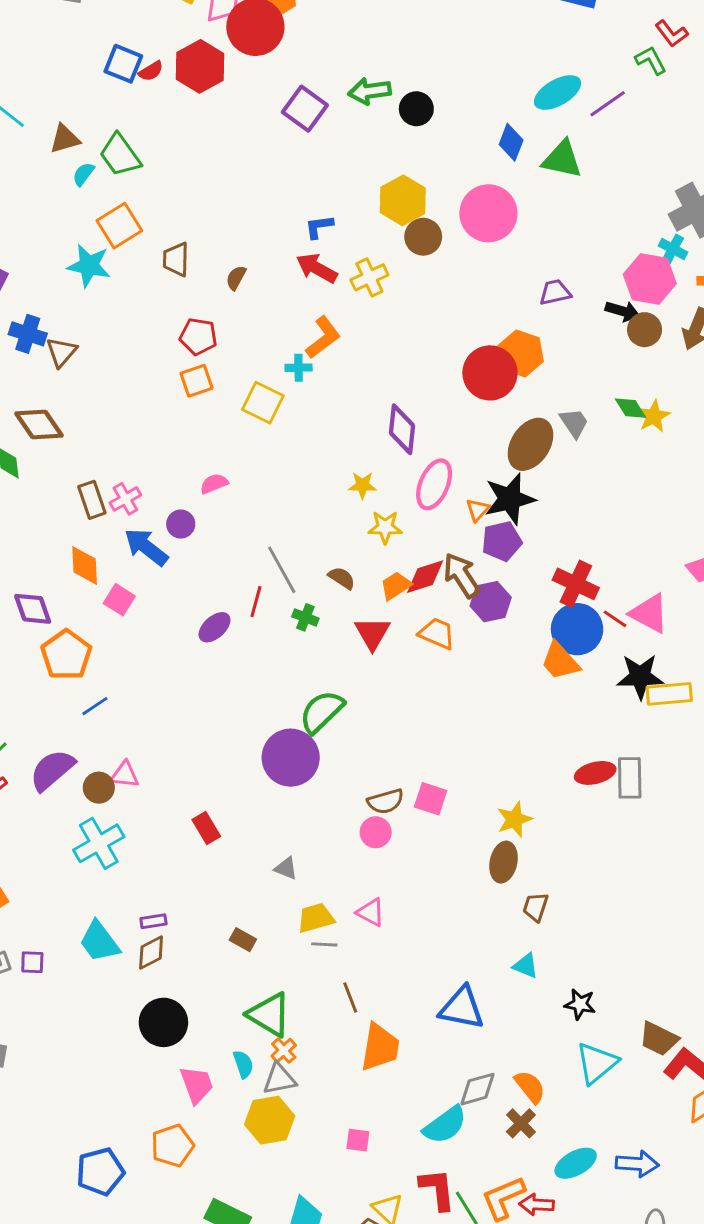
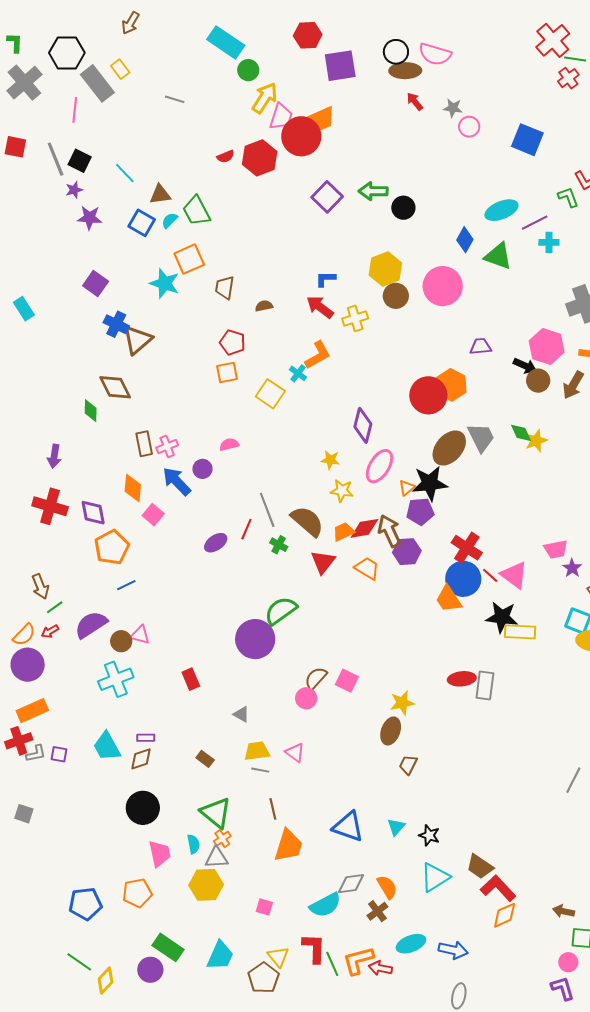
blue square: (123, 64) -> (142, 223), moved
cyan cross: (673, 249) -> (549, 242), moved, turned -36
brown semicircle: (236, 278) -> (264, 306), turned 42
brown triangle: (61, 352) -> (137, 340), size x1.4
cyan cross: (299, 368) -> (298, 373), turned 30
gray trapezoid: (574, 423) -> (481, 437), size x1.4
brown semicircle: (342, 578) -> (307, 521), size x1.8
brown semicircle: (385, 801) -> (316, 678), turned 140
cyan triangle: (526, 966) -> (396, 827), moved, turned 42

